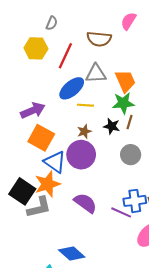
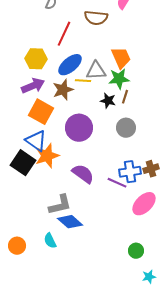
yellow hexagon: (36, 48) -> (36, 59), moved
gray triangle: (96, 74) -> (96, 71), moved
brown star: (84, 131) -> (63, 90), moved, size x1.5
blue triangle: (55, 162) -> (36, 141), moved
gray L-shape: (39, 207) -> (60, 205), moved

